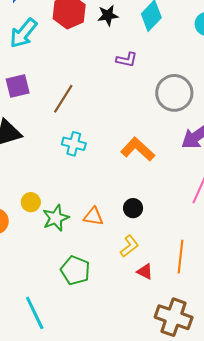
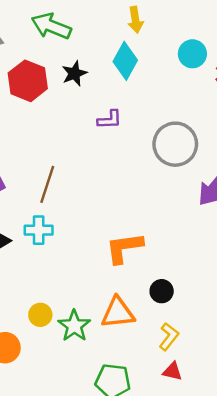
cyan cross: (74, 144) -> (39, 230), moved
orange L-shape: (138, 149) -> (124, 248), moved, turned -36
orange triangle: (93, 216) -> (118, 313), size x1.4
red triangle: (145, 272) -> (172, 371), moved

